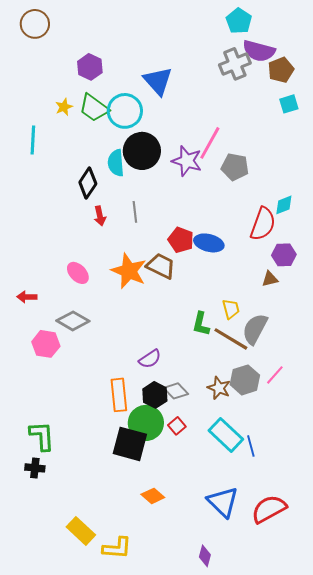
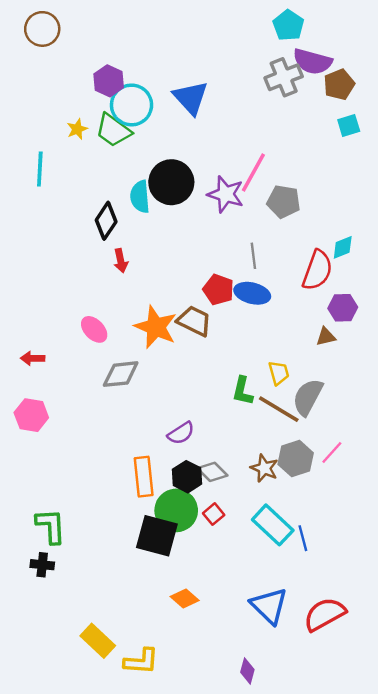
cyan circle: (125, 111) -> (132, 105), moved
gray line: (135, 212) -> (253, 256), moved
gray diamond: (73, 321) -> (121, 374), moved, turned -36
pink hexagon: (46, 344) -> (31, 415), moved

